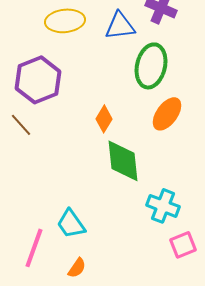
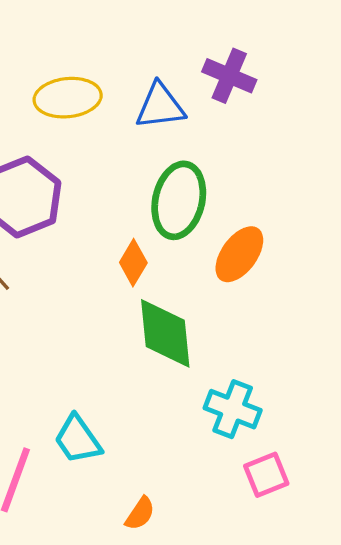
green ellipse: (151, 66) -> (179, 200), moved
orange semicircle: (77, 268) -> (140, 514), moved

